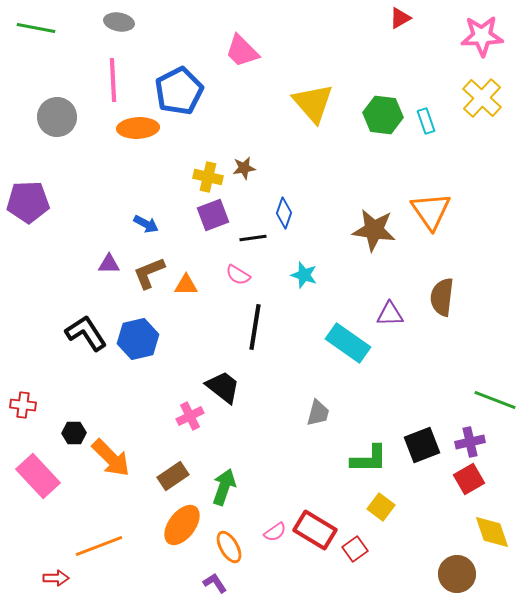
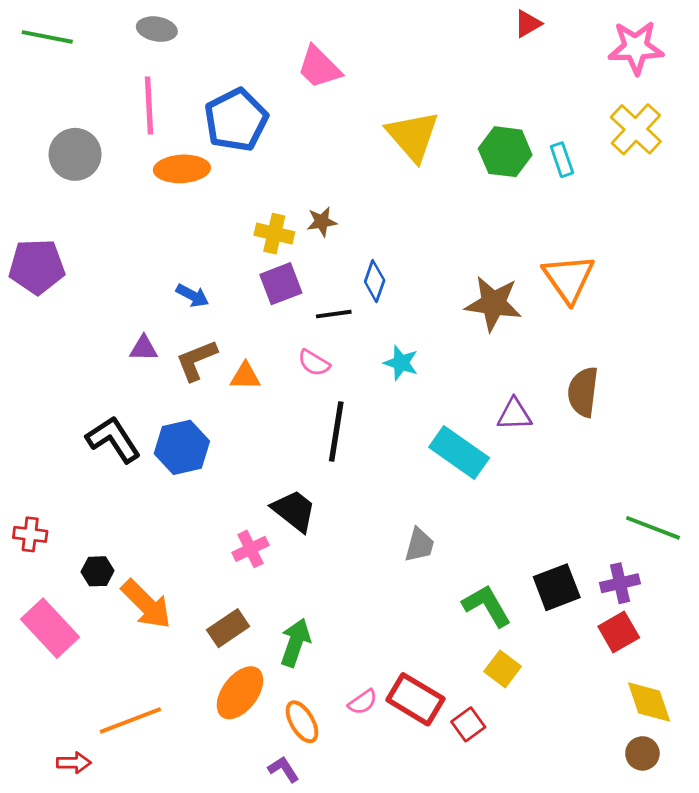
green L-shape: (369, 459) -> (487, 606), turned -120
brown circle: (457, 574) -> (642, 753), moved, size x0.7

